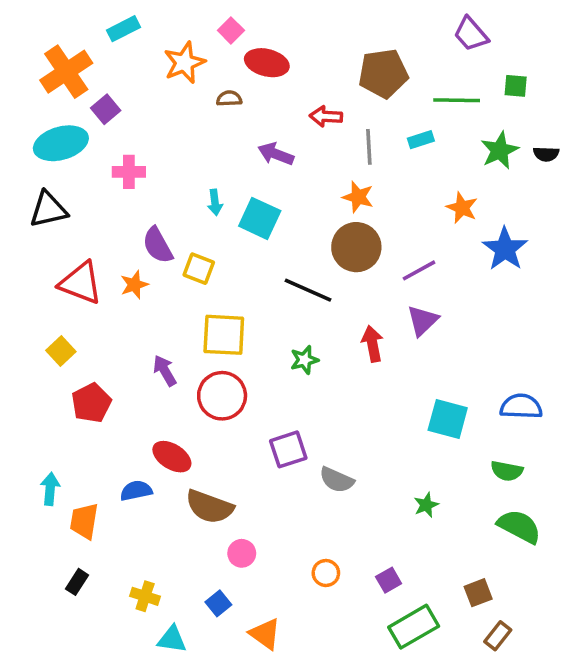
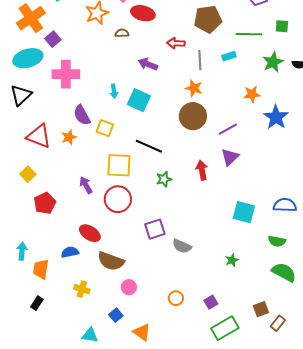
pink cross: (129, 172) -> (66, 74), size x1.5
orange star: (462, 208) -> (252, 94), turned -30
black triangle: (48, 210) -> (21, 95), turned -30
black line: (308, 290) -> (149, 146), moved
yellow cross: (145, 596) -> (82, 289), moved
brown rectangle: (498, 636) -> (278, 323), moved

